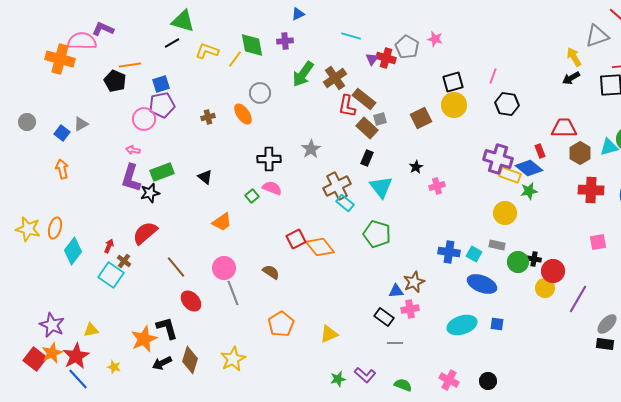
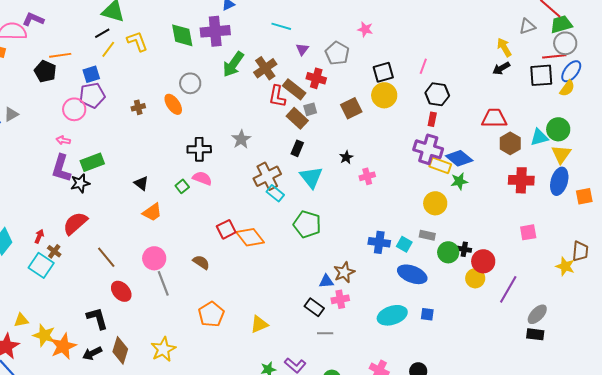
gray triangle: (597, 36) -> (527, 26), size x0.7
purple cross: (285, 41) -> (215, 31), size x1.8
gray pentagon: (407, 47) -> (337, 53), moved
yellow L-shape: (207, 51) -> (137, 41), turned 50
red cross: (386, 58) -> (316, 78), moved
yellow line: (235, 59) -> (108, 49), moved
red rectangle: (540, 151) -> (432, 119), moved, turned 32
black triangle: (205, 177) -> (141, 183), moved
orange star: (144, 339) -> (63, 346), moved
yellow star: (114, 367) -> (44, 335), moved, size x1.6

